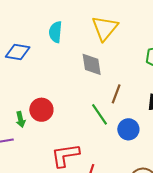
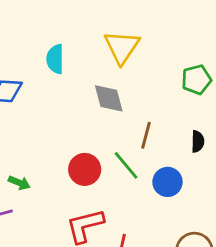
red circle: (41, 110) -> (85, 169), moved
green arrow: (21, 119) -> (19, 183), turned -49

